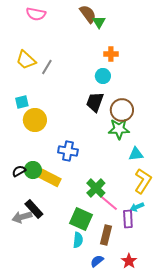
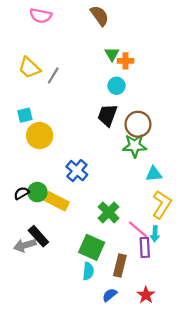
green triangle: (99, 22) -> (112, 54), moved
blue cross: (68, 151) -> (77, 171), turned 30
pink line: (109, 203) -> (138, 229), moved
cyan arrow: (137, 207) -> (155, 234), turned -64

